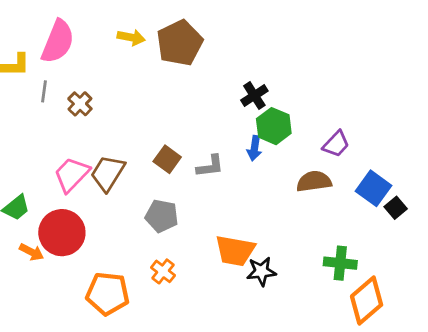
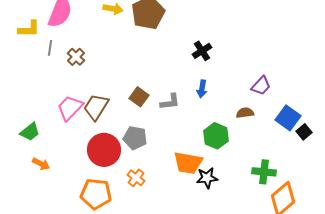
green hexagon: (274, 126) -> (216, 136), moved
brown semicircle: (314, 181) -> (245, 113), size x0.7
red circle: (62, 233) -> (104, 150), moved

